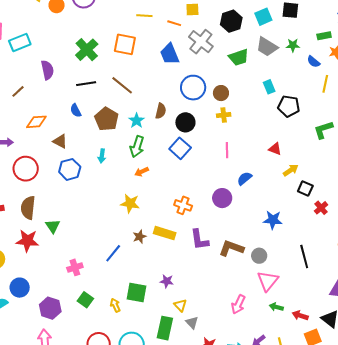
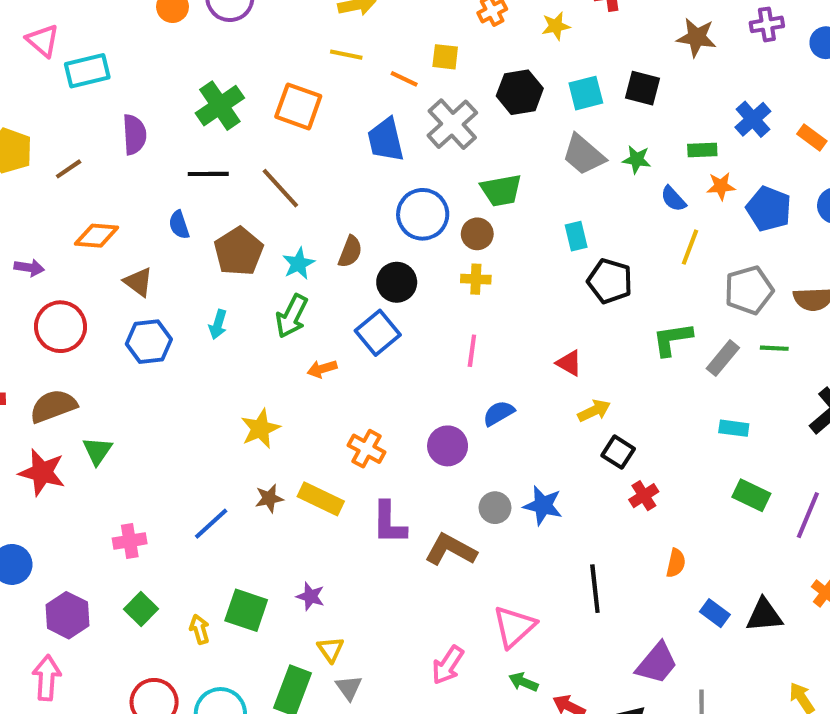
green trapezoid: (239, 57) -> (501, 190), moved
orange arrow: (142, 172) -> (322, 369), moved
yellow star: (130, 203) -> (260, 429), turned 30
brown semicircle: (28, 208) -> (53, 406), turned 55
gray circle: (259, 256) -> (495, 508), moved

